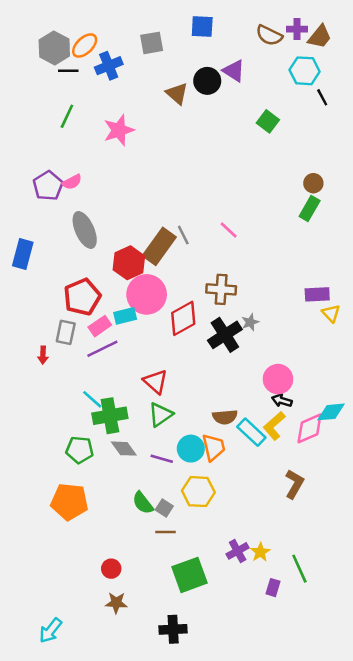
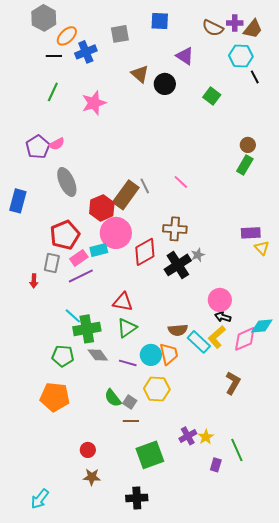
gray hexagon: (54, 48) -> (44, 18), moved
black circle: (207, 81) -> (165, 84), moved
red triangle: (155, 382) -> (123, 302), turned -30

